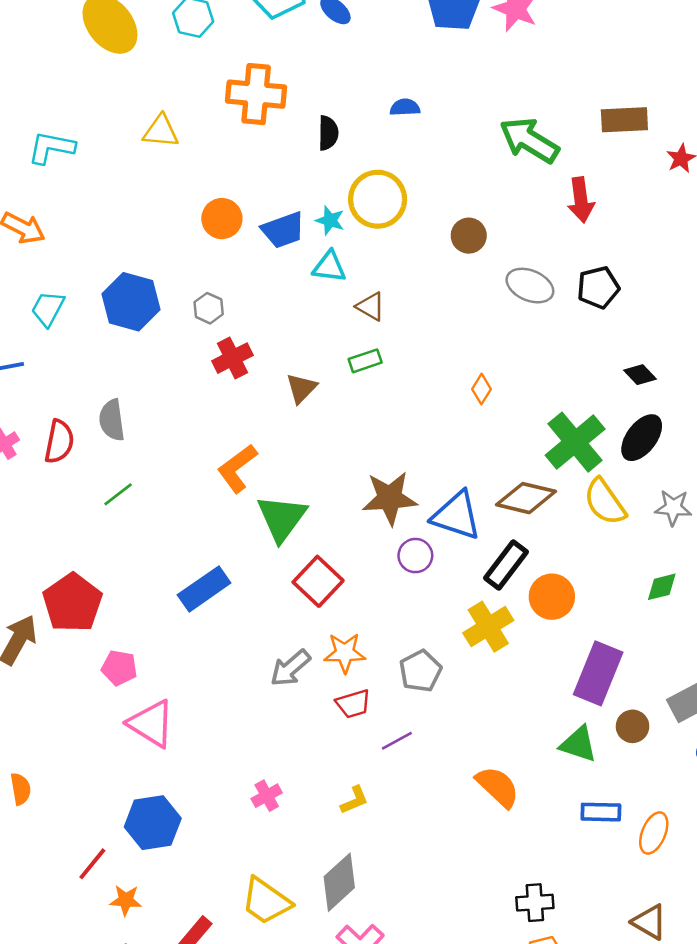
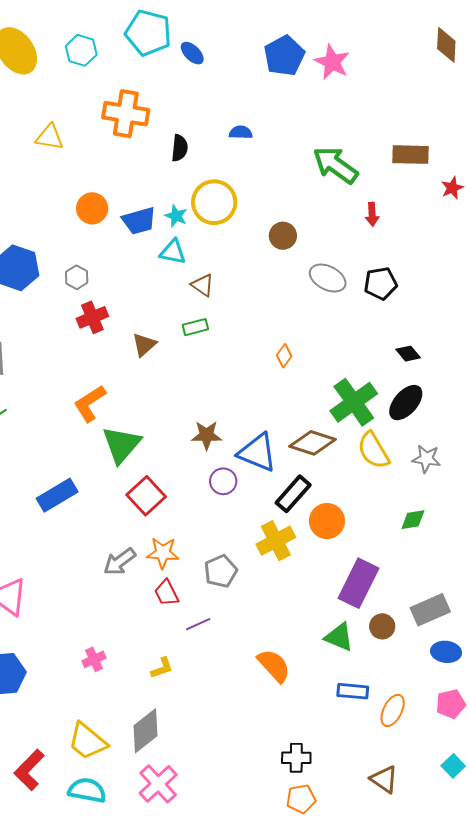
red arrow: (581, 200) -> (372, 214), size x0.7
brown star: (390, 498) -> (207, 435), size x0.7
red trapezoid: (353, 704) -> (166, 593), turned 76

